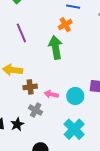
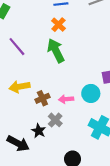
gray cross: (36, 110) -> (55, 120), turned 32
black star: (17, 124) -> (39, 131), moved

